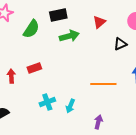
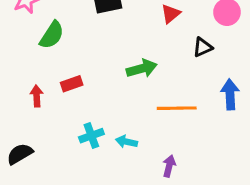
green semicircle: (31, 29) -> (52, 35), moved
green arrow: (69, 36) -> (142, 69), moved
cyan arrow: (70, 106) -> (126, 142), turned 80

